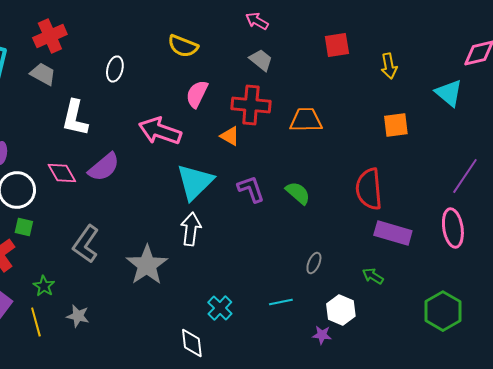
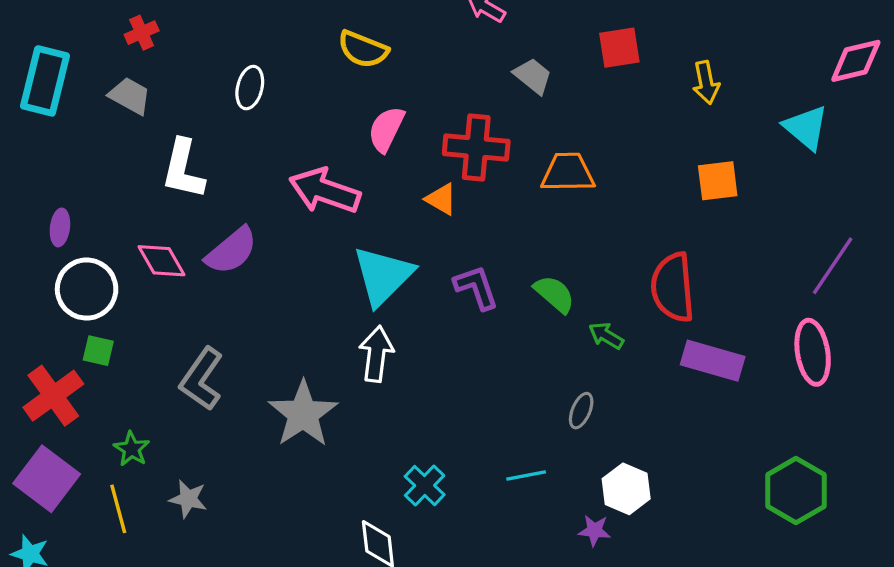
red cross: (50, 36) -> (142, 33), size x0.6
gray trapezoid: (261, 60) -> (533, 76), moved
green arrow: (373, 276) -> (606, 336), moved

